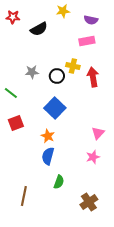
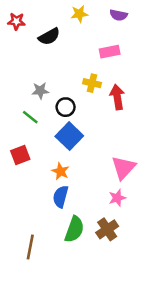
purple semicircle: (91, 20) -> (118, 15), moved
black circle: (57, 76) -> (66, 107), moved
green line: (11, 93) -> (30, 117), moved
pink triangle: (98, 133) -> (124, 168), size x1.5
green semicircle: (59, 182) -> (74, 229), size x1.5
brown cross: (89, 202) -> (107, 229), moved

